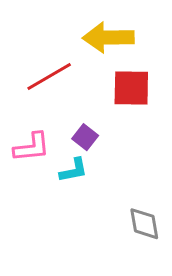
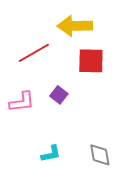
cyan L-shape: (74, 170) -> (51, 154), moved

